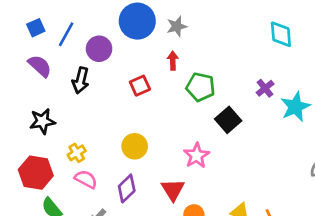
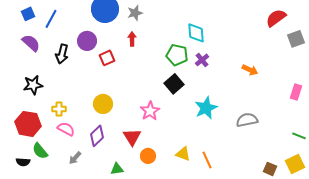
cyan diamond: (281, 34) -> (196, 33), moved
purple circle: (99, 49) -> (87, 41), moved
green pentagon: (201, 87) -> (177, 55), moved
cyan star: (295, 107) -> (206, 108), moved
yellow cross: (77, 153) -> (59, 109), turned 32

